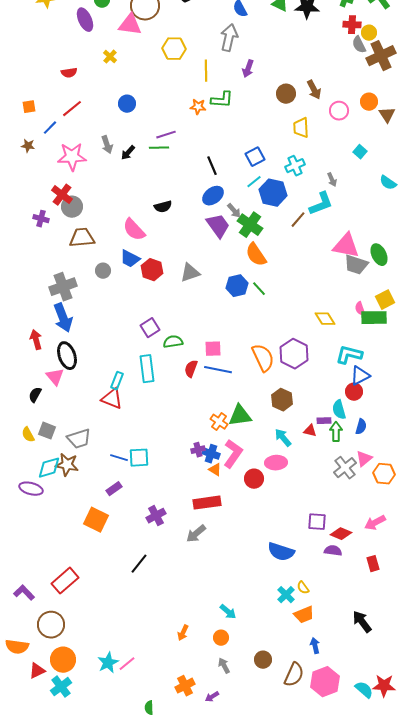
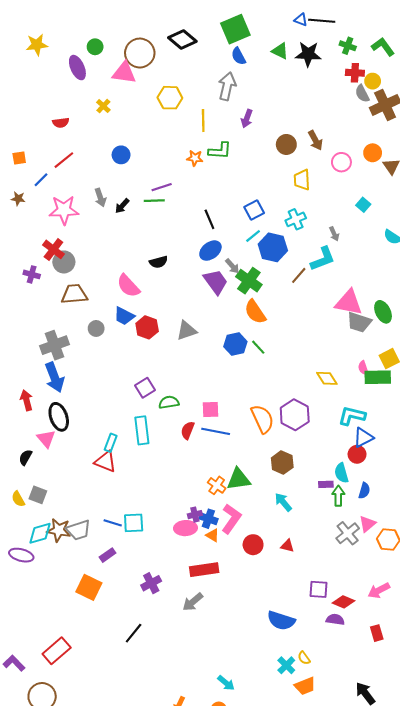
red triangle: (310, 431) -> (287, 546), moved
gray trapezoid: (79, 439) -> (78, 530), moved
pink ellipse: (276, 463) -> (185, 528), moved

